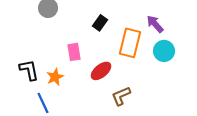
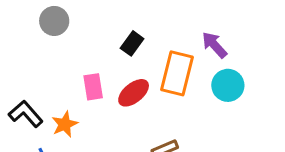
black L-shape: (29, 70) -> (26, 114), turned -30
red ellipse: (101, 71) -> (134, 93), moved

